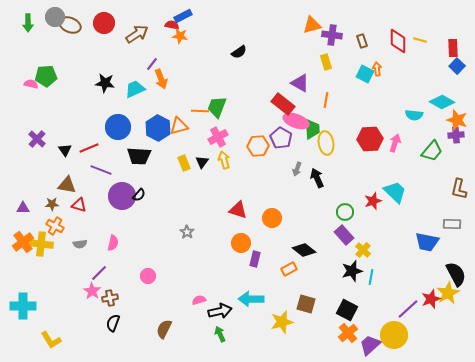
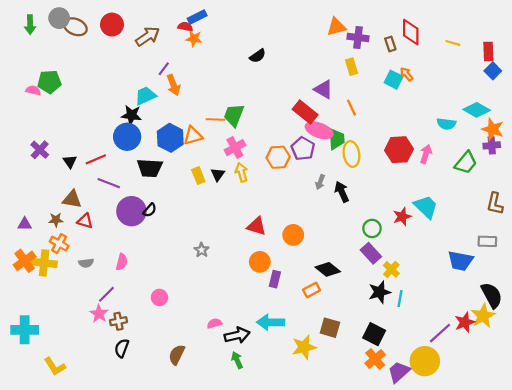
red diamond: (398, 41) -> (411, 32), moved
orange arrow: (377, 69) -> (406, 74), turned -32
black star: (105, 83) -> (131, 115), moved
orange line: (326, 100) -> (351, 108), turned -35

